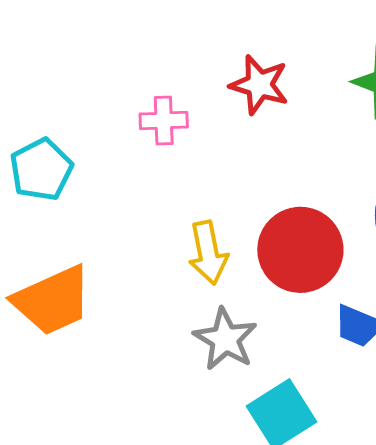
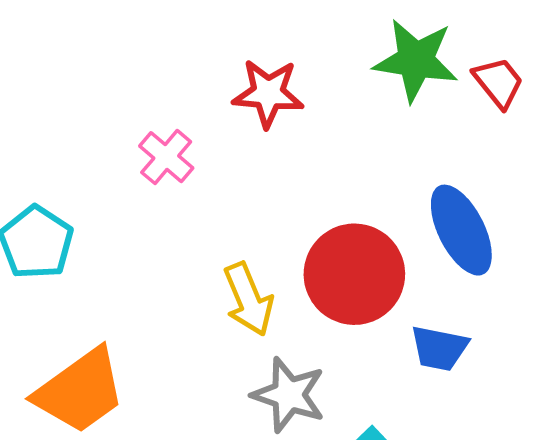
pink cross: (164, 121) -> (166, 157), turned -36

